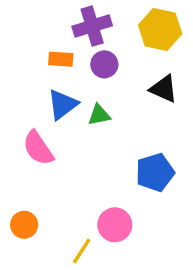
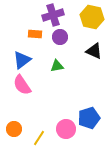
blue triangle: (63, 104) -> (22, 60), moved
blue pentagon: (155, 172) -> (89, 118), moved
yellow line: (82, 251) -> (39, 138), moved

